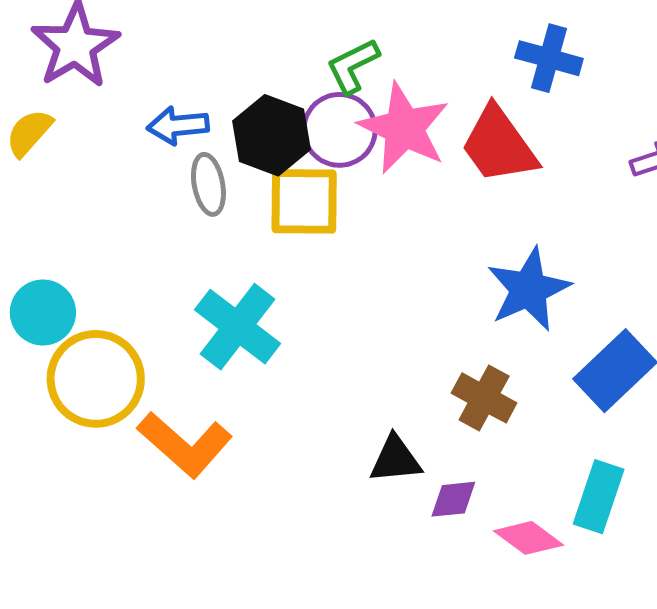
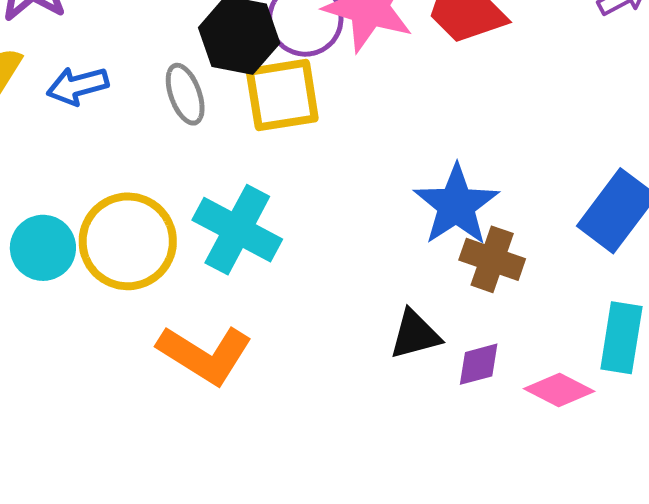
blue arrow: (178, 126) -> (78, 86), moved
blue star: (529, 289) -> (456, 205), moved
yellow circle: (96, 379) -> (128, 241), moved

